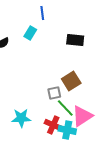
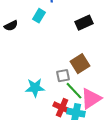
black rectangle: (75, 40) -> (84, 23), turned -30
cyan star: (21, 118) -> (35, 88), moved

